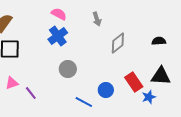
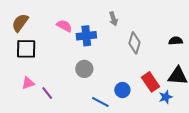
pink semicircle: (59, 14) -> (64, 26), moved
blue cross: (58, 36) -> (86, 36), moved, turned 30
gray diamond: (118, 43) -> (135, 43), turned -35

